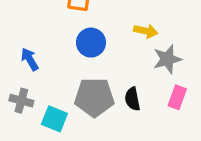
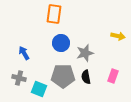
yellow arrow: (146, 31) -> (118, 36), moved
gray star: (167, 59) -> (85, 53), moved

